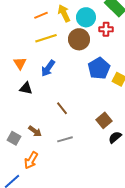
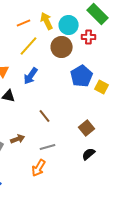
yellow line: (46, 38) -> (29, 46), turned -30
brown arrow: (35, 131) -> (18, 139), turned -56
black semicircle: (115, 137) -> (89, 154), moved
orange arrow: (31, 160) -> (39, 168), moved

